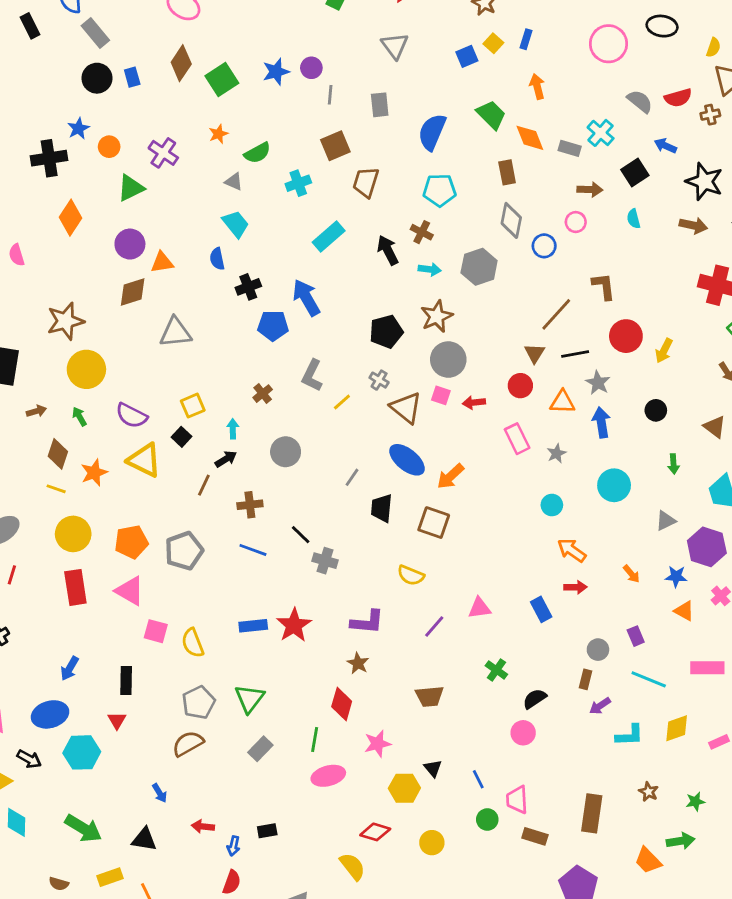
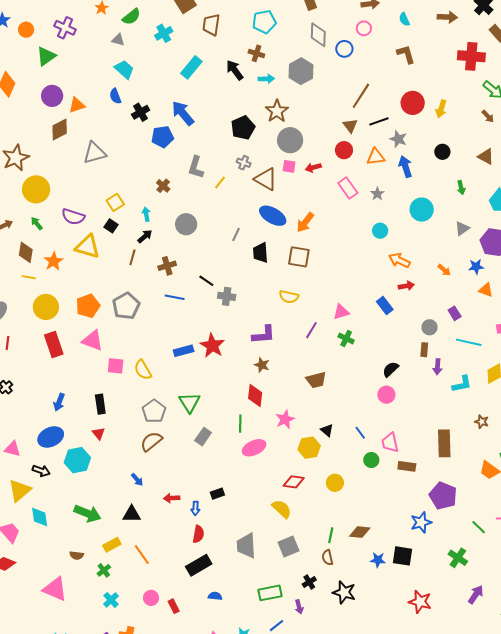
brown L-shape: (604, 286) -> (406, 54), moved
green cross: (496, 670) -> (346, 339), moved
purple arrow: (600, 706) -> (437, 367), turned -42

